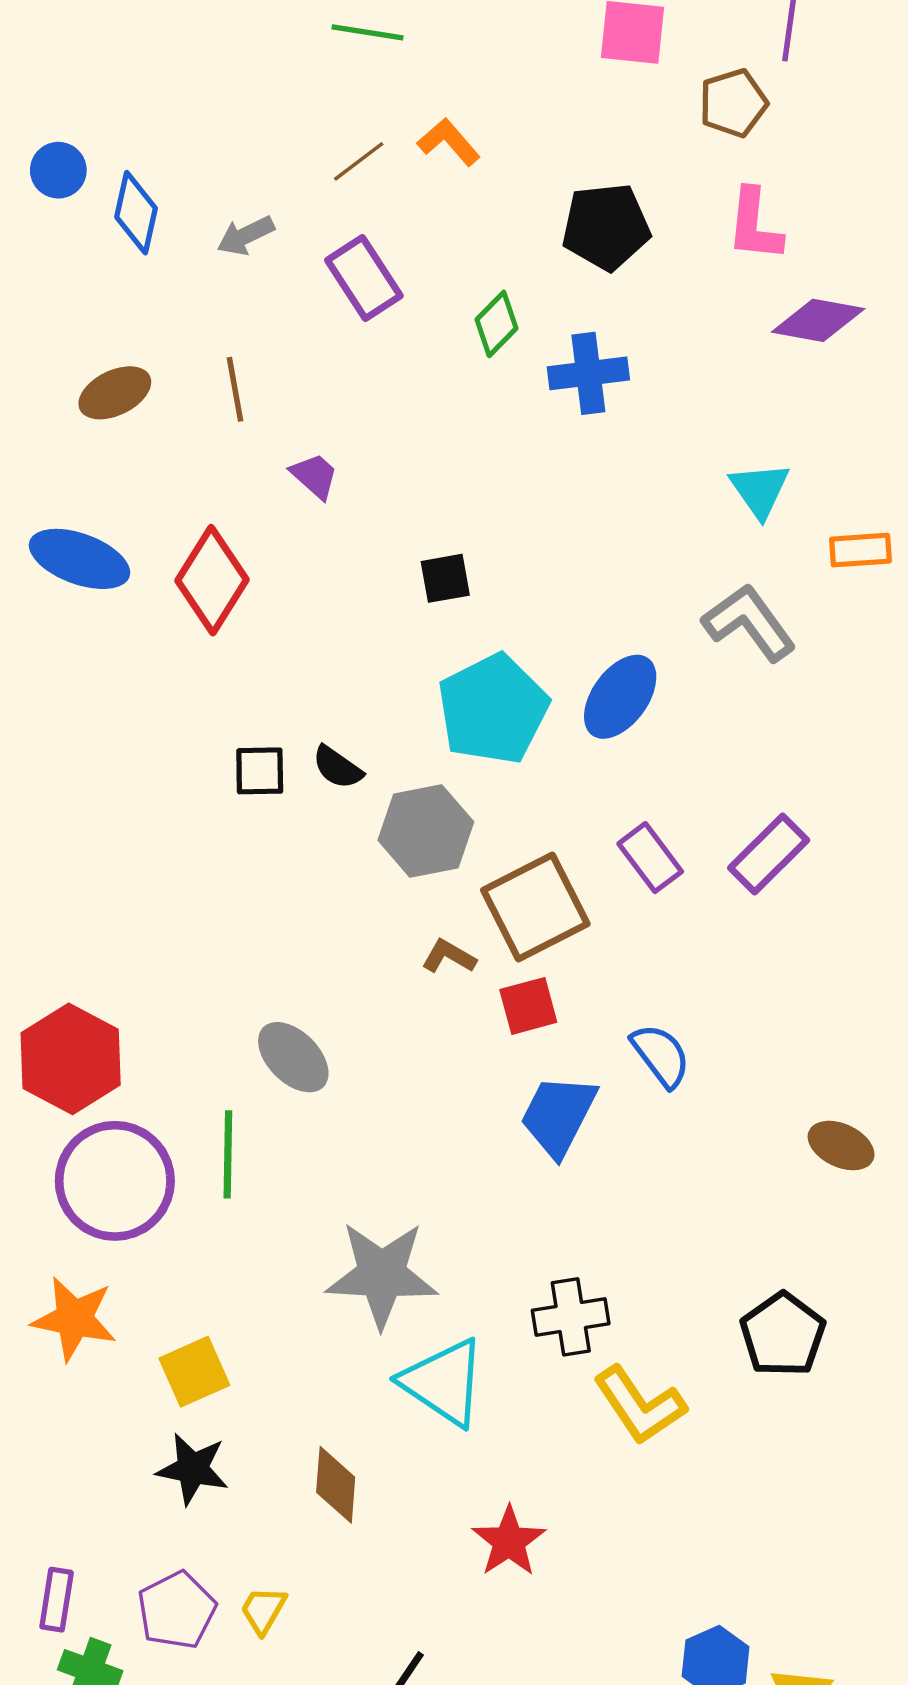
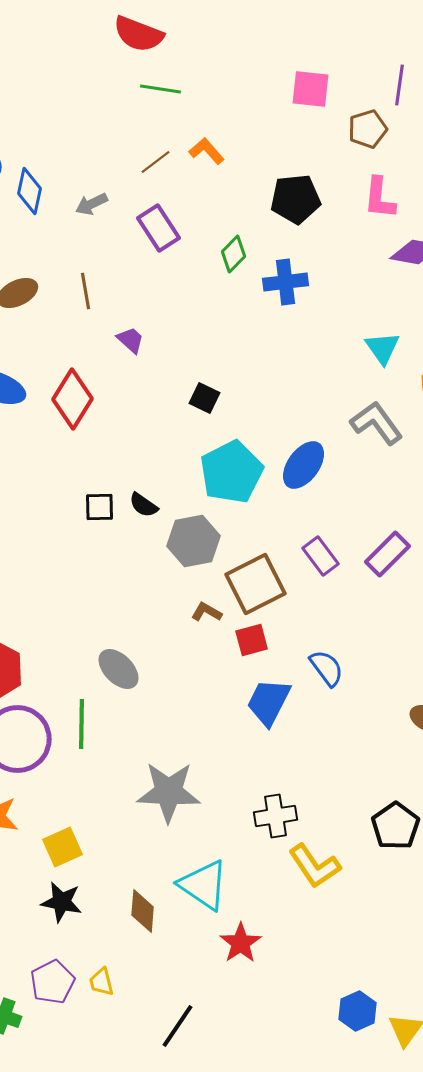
black square: (445, 578) -> (205, 398), turned 36
cyan triangle: (443, 1382) -> (204, 885), moved
yellow trapezoid: (263, 1610) -> (102, 982), turned -44

